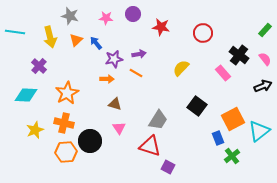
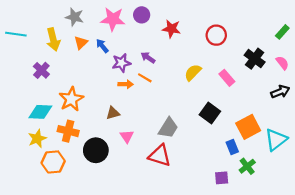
pink star: (106, 18) -> (113, 19), size x1.6
purple arrow: (139, 54) -> (148, 58), turned -136
pink rectangle: (223, 73) -> (227, 78), moved
orange arrow: (107, 79) -> (126, 84), moved
cyan diamond: (26, 95) -> (40, 112), moved
brown triangle: (115, 104) -> (113, 113), moved, turned -32
orange hexagon: (66, 152) -> (53, 162), moved
purple square: (168, 167) -> (222, 178), moved, turned -32

